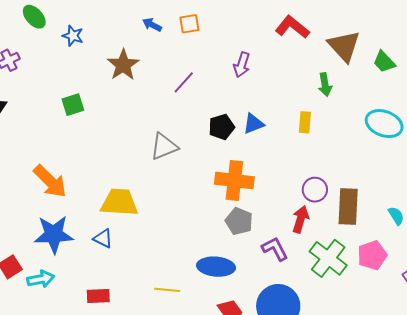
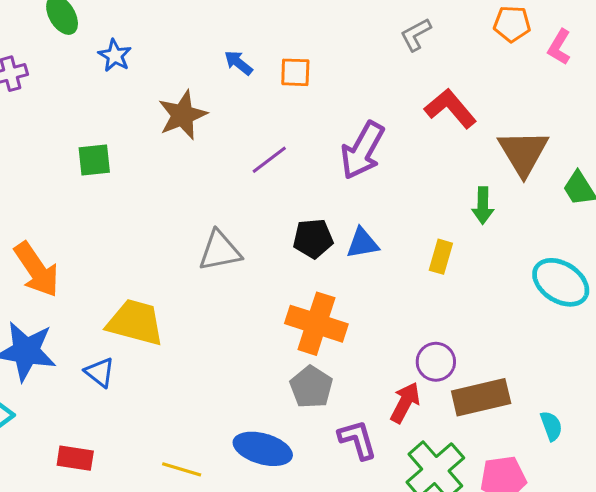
purple arrow: (242, 65) -> (362, 150), size x1.5
brown rectangle: (348, 206) -> (481, 397), turned 63

